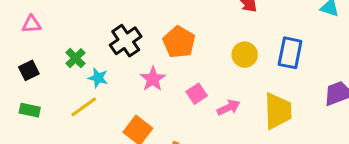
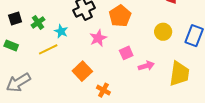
green cross: (75, 58) -> (38, 22), moved

